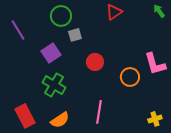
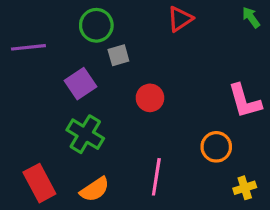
purple line: (18, 30) -> (28, 47), turned -65
orange circle: (130, 77) -> (216, 147), moved

